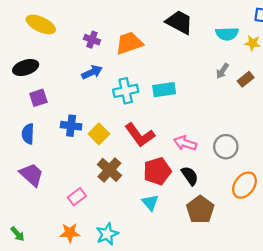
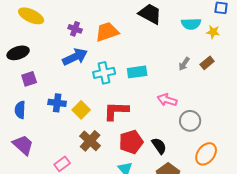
gray arrow: (222, 71) -> (184, 64), moved
blue arrow: (92, 72) -> (75, 57), size x1.4
red L-shape: (140, 135) -> (116, 111), turned 128
pink arrow: (185, 143) -> (167, 100), moved

